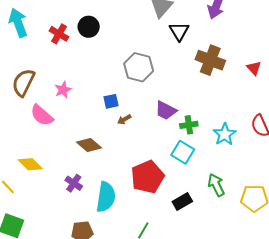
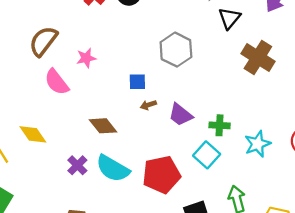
purple trapezoid: (166, 110) -> (181, 115), moved
cyan semicircle: (106, 197) -> (113, 169), moved, turned 100

